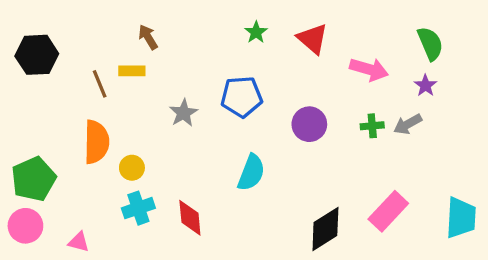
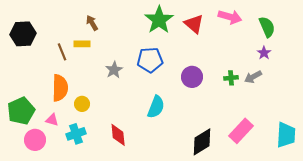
green star: (256, 32) -> (159, 20), size x2.0
pink arrow: (369, 69) -> (230, 17), moved
cyan cross: (138, 208) -> (76, 134), moved
pink circle: (25, 226) -> (35, 140), moved
pink triangle: (79, 242) -> (52, 120), moved

